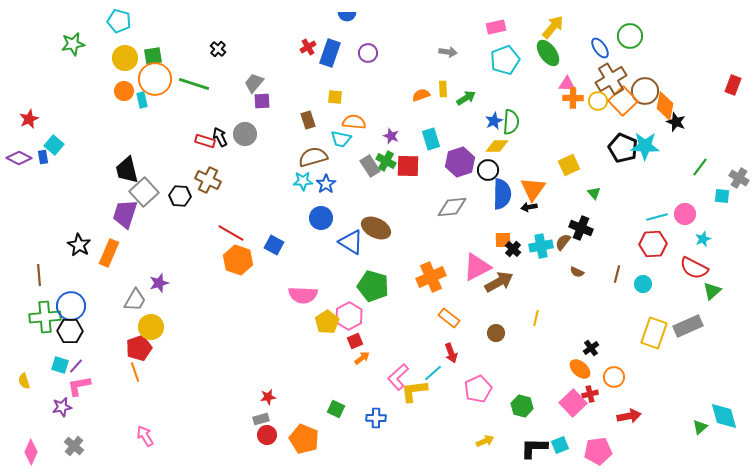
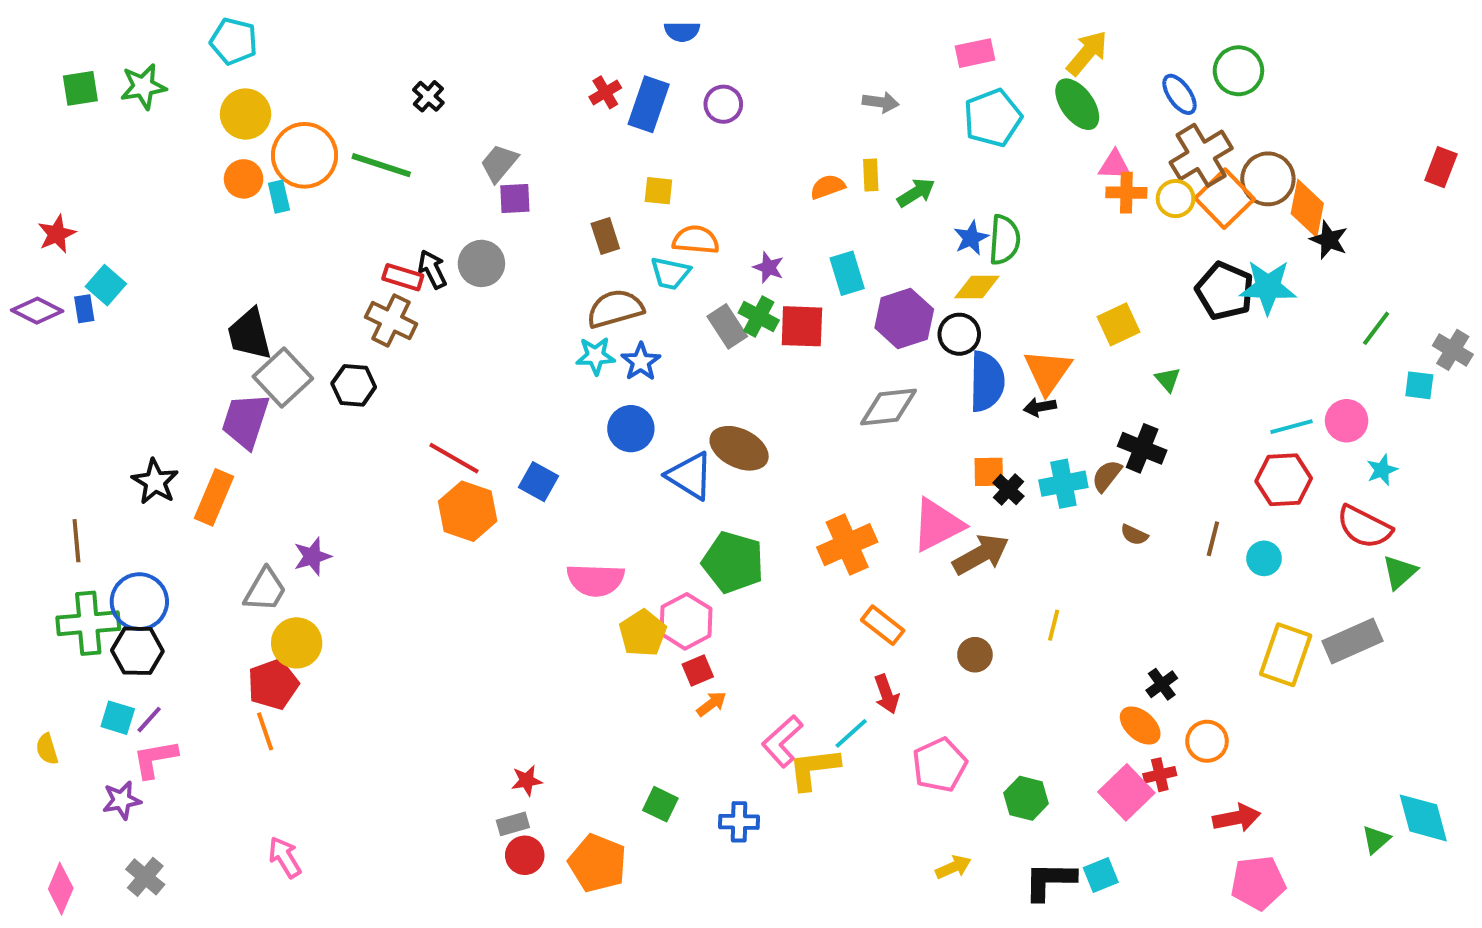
green square: (153, 56) -> (80, 88), moved
brown cross: (208, 180) -> (391, 320), moved
pink pentagon: (598, 451) -> (1258, 883), moved

